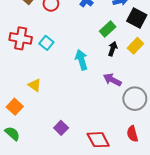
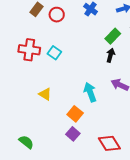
black arrow: (113, 49) -> (111, 55), moved
cyan arrow: (81, 60) -> (90, 92), moved
orange square: (15, 107) -> (75, 114), moved

